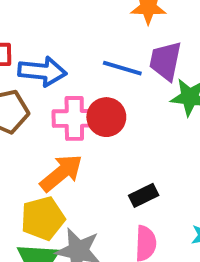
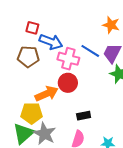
red circle: (106, 117) -> (68, 83), moved
pink cross: (74, 118) -> (68, 59), moved

